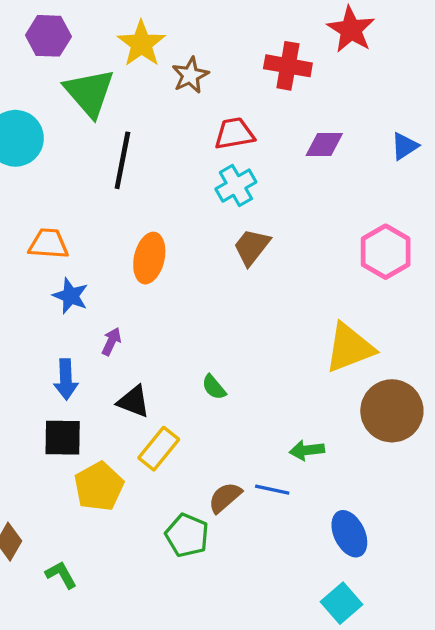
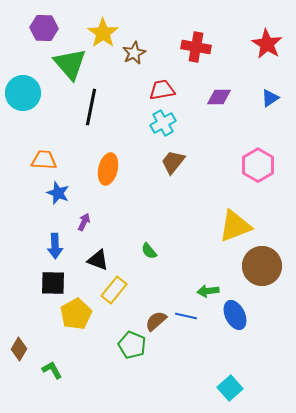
red star: (351, 30) -> (267, 44), moved
blue ellipse: (349, 534) -> (235, 315), moved

